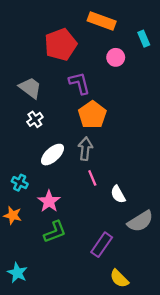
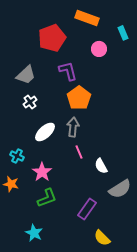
gray trapezoid: (30, 88) -> (26, 75), turned 100
cyan star: (17, 273) -> (34, 233), moved

